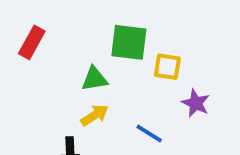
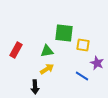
red rectangle: (32, 42) -> (16, 50), moved
blue line: (149, 133) -> (82, 76), moved

